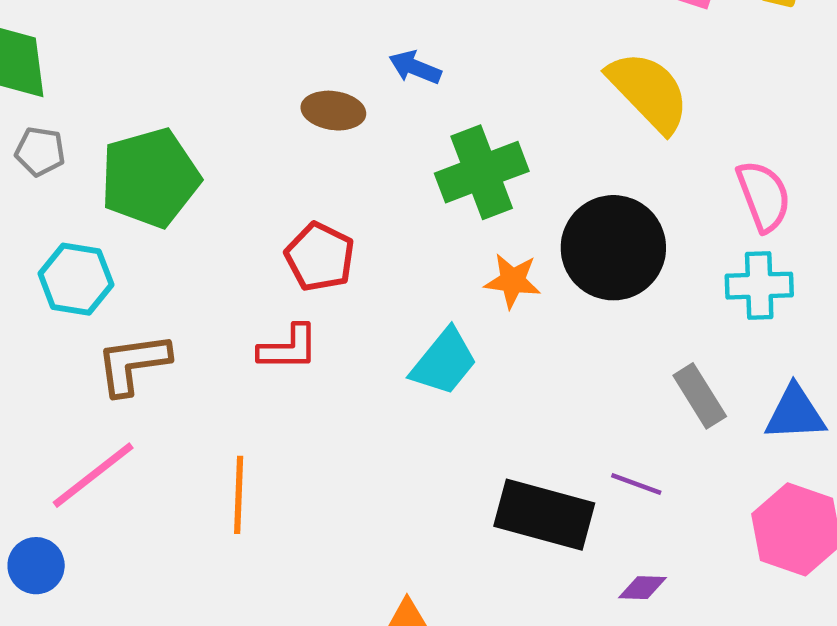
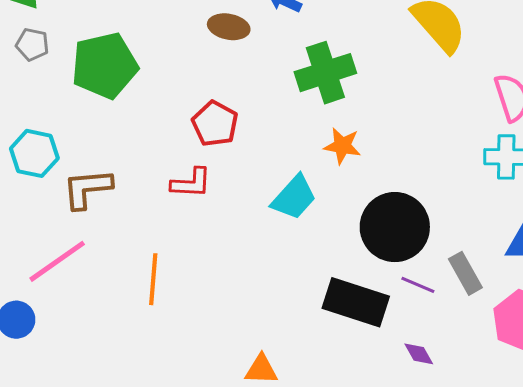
black circle: (613, 248) -> (395, 227), moved
cyan hexagon: (76, 279) -> (34, 153), moved
gray rectangle: (700, 396) -> (465, 273), moved
purple diamond: (642, 588) -> (419, 354), turned 56

